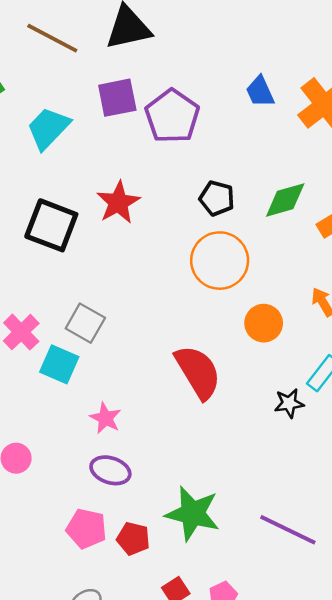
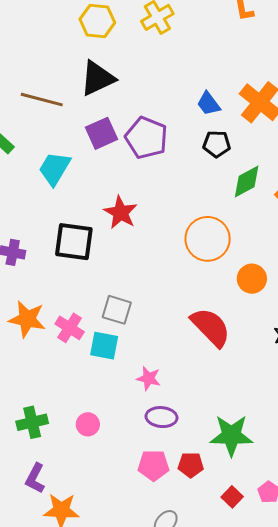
black pentagon: (217, 198) -> (217, 144), moved

